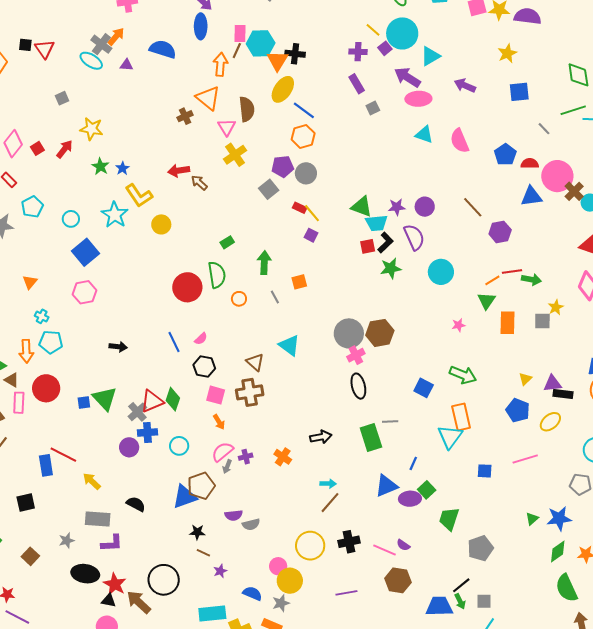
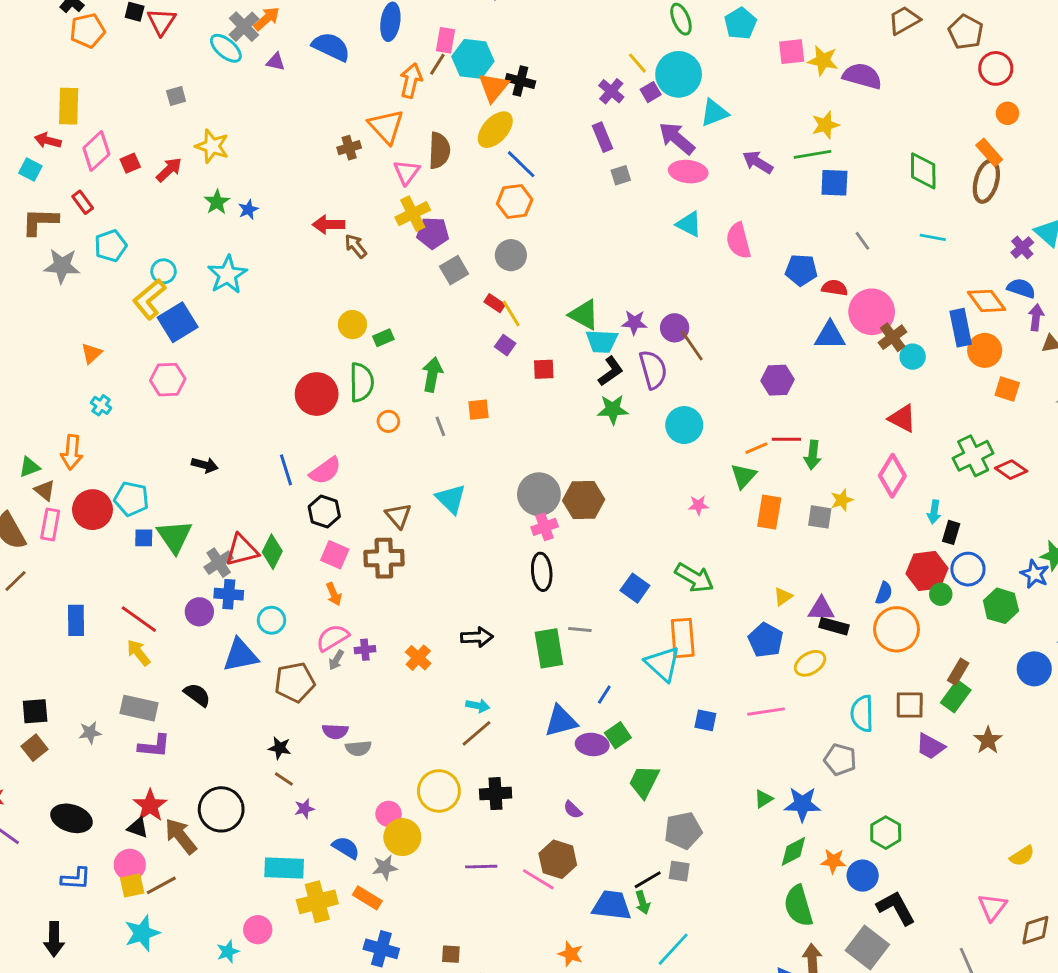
purple cross: (358, 52) -> (611, 91), turned 30
green line: (573, 110) -> (812, 154), moved
blue pentagon: (505, 155) -> (801, 270), turned 30
purple pentagon: (283, 166) -> (433, 233), moved
yellow L-shape: (139, 196) -> (149, 299), moved, turned 76
brown line: (473, 207) -> (692, 346), moved
yellow circle: (161, 224) -> (352, 325), moved
red square: (368, 246) -> (544, 369), moved
green arrow: (531, 279) -> (813, 455), turned 78
pink semicircle: (201, 339) -> (325, 471), size x1.6
cyan pentagon: (51, 342) -> (131, 499), moved
cyan triangle: (450, 437) -> (663, 664), turned -32
red line: (63, 455) -> (139, 619), moved
blue triangle: (185, 497) -> (240, 655), moved
black square: (26, 502) -> (35, 711), moved
pink line: (384, 550) -> (538, 879), moved
black ellipse: (85, 574) -> (71, 818), moved
gray square: (484, 601) -> (679, 871), moved

